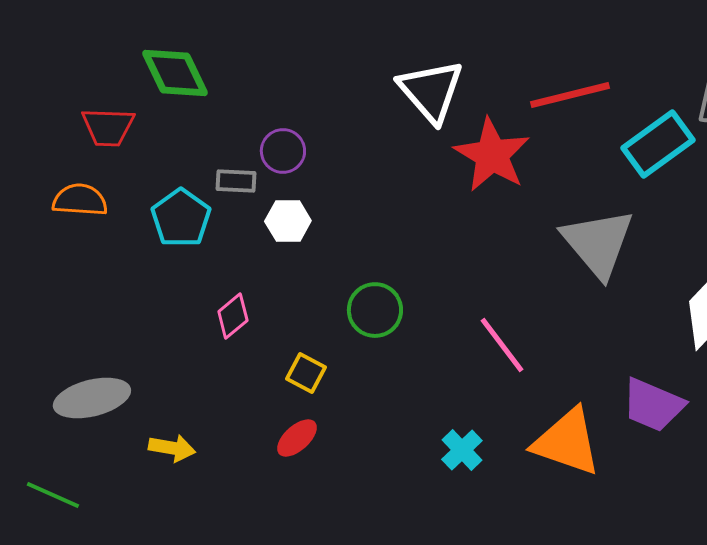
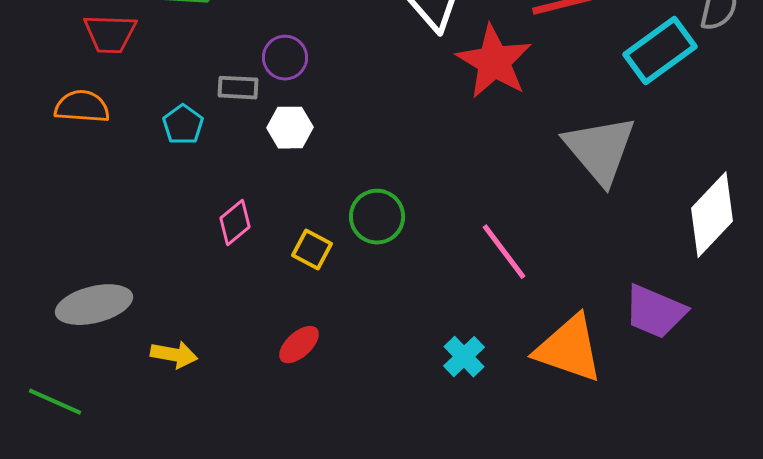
cyan pentagon: (181, 218) -> (183, 125), size x0.7
yellow square: (306, 373) -> (312, 250), moved

